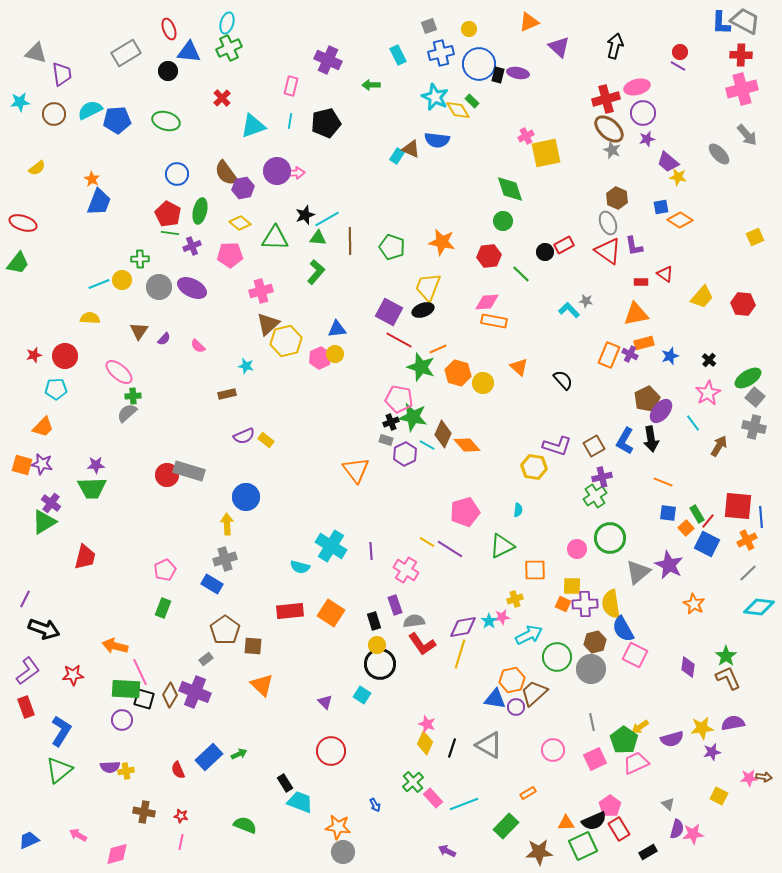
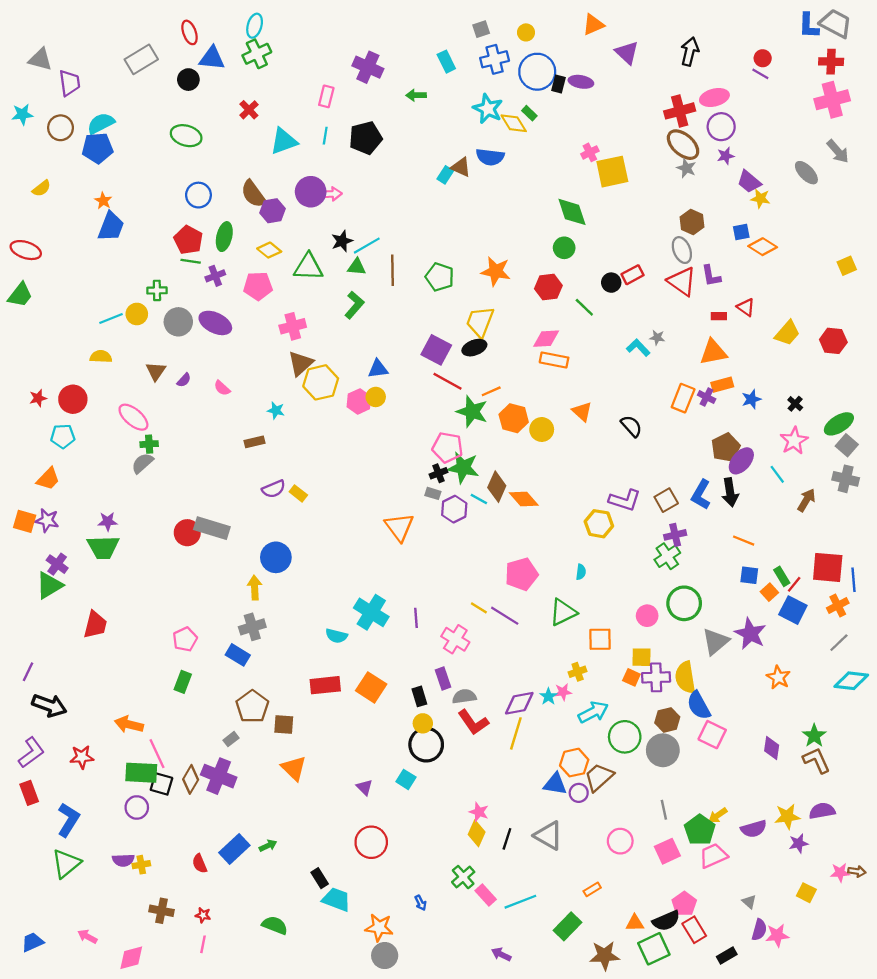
blue pentagon: (117, 120) -> (98, 148), moved

